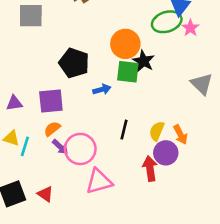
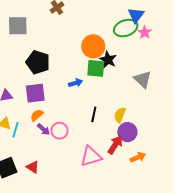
black pentagon: (74, 63) -> (38, 62), moved
gray triangle: (202, 84) -> (143, 79), moved
orange arrow: (180, 135) -> (138, 157), moved, turned -84
pink circle: (80, 149) -> (59, 131), size x0.7
red arrow: (150, 169) -> (115, 145), turned 42
pink triangle: (99, 181) -> (91, 156), moved

